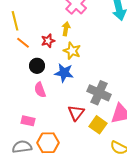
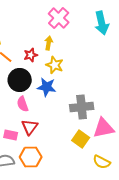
black circle: (37, 66) -> (20, 80), size x1.5
gray cross: (99, 93) -> (82, 107), turned -30
red triangle: (76, 113) -> (30, 127), moved

